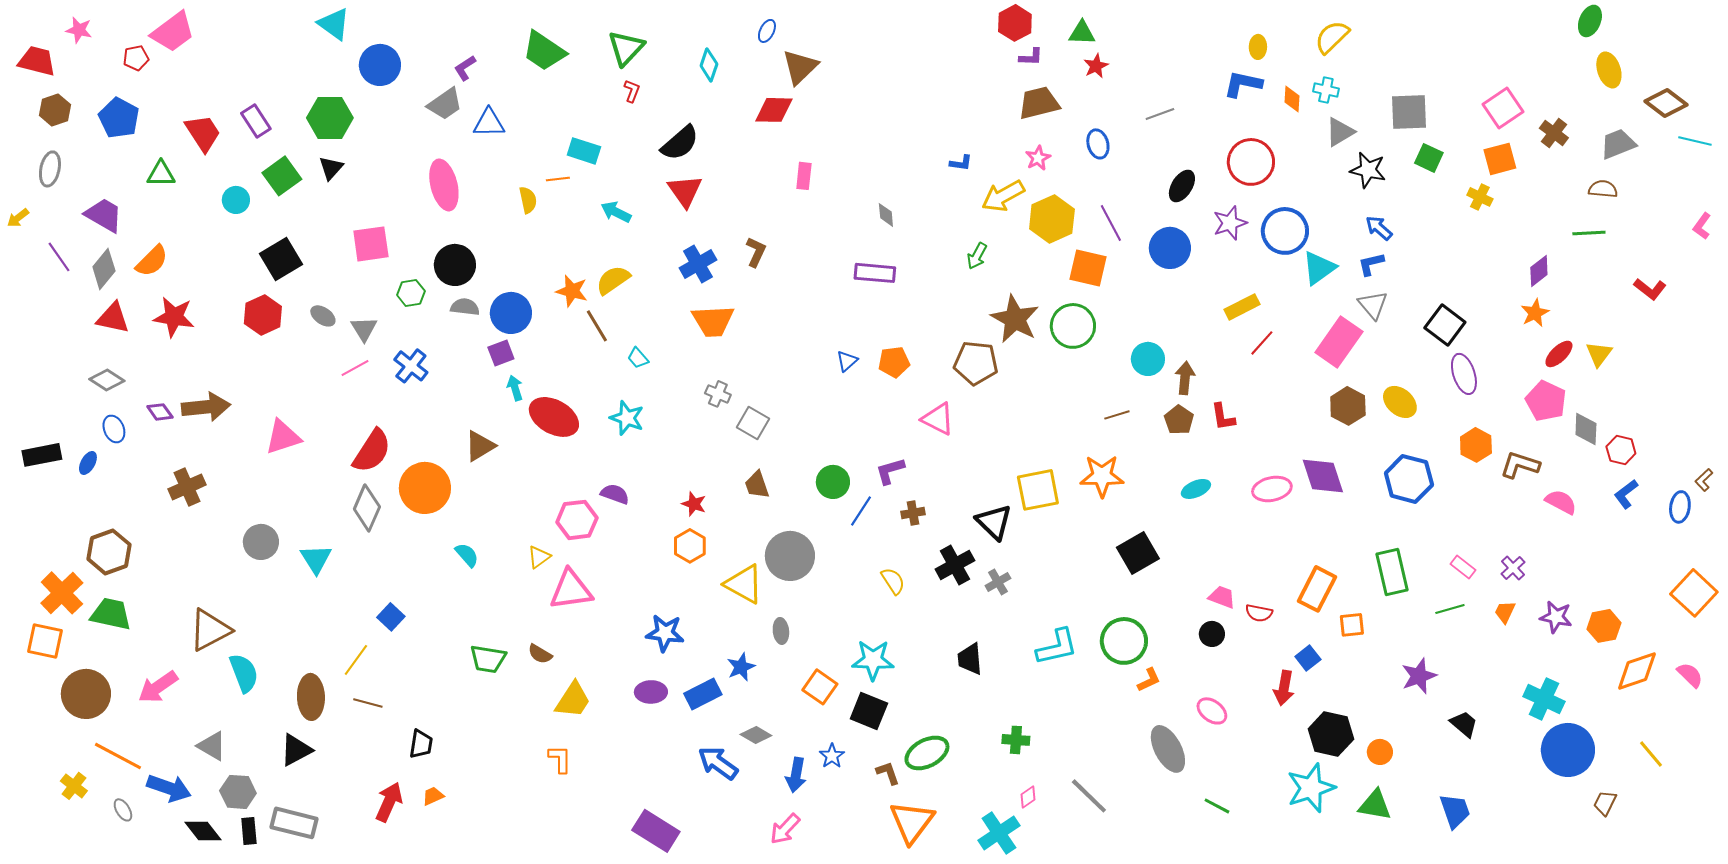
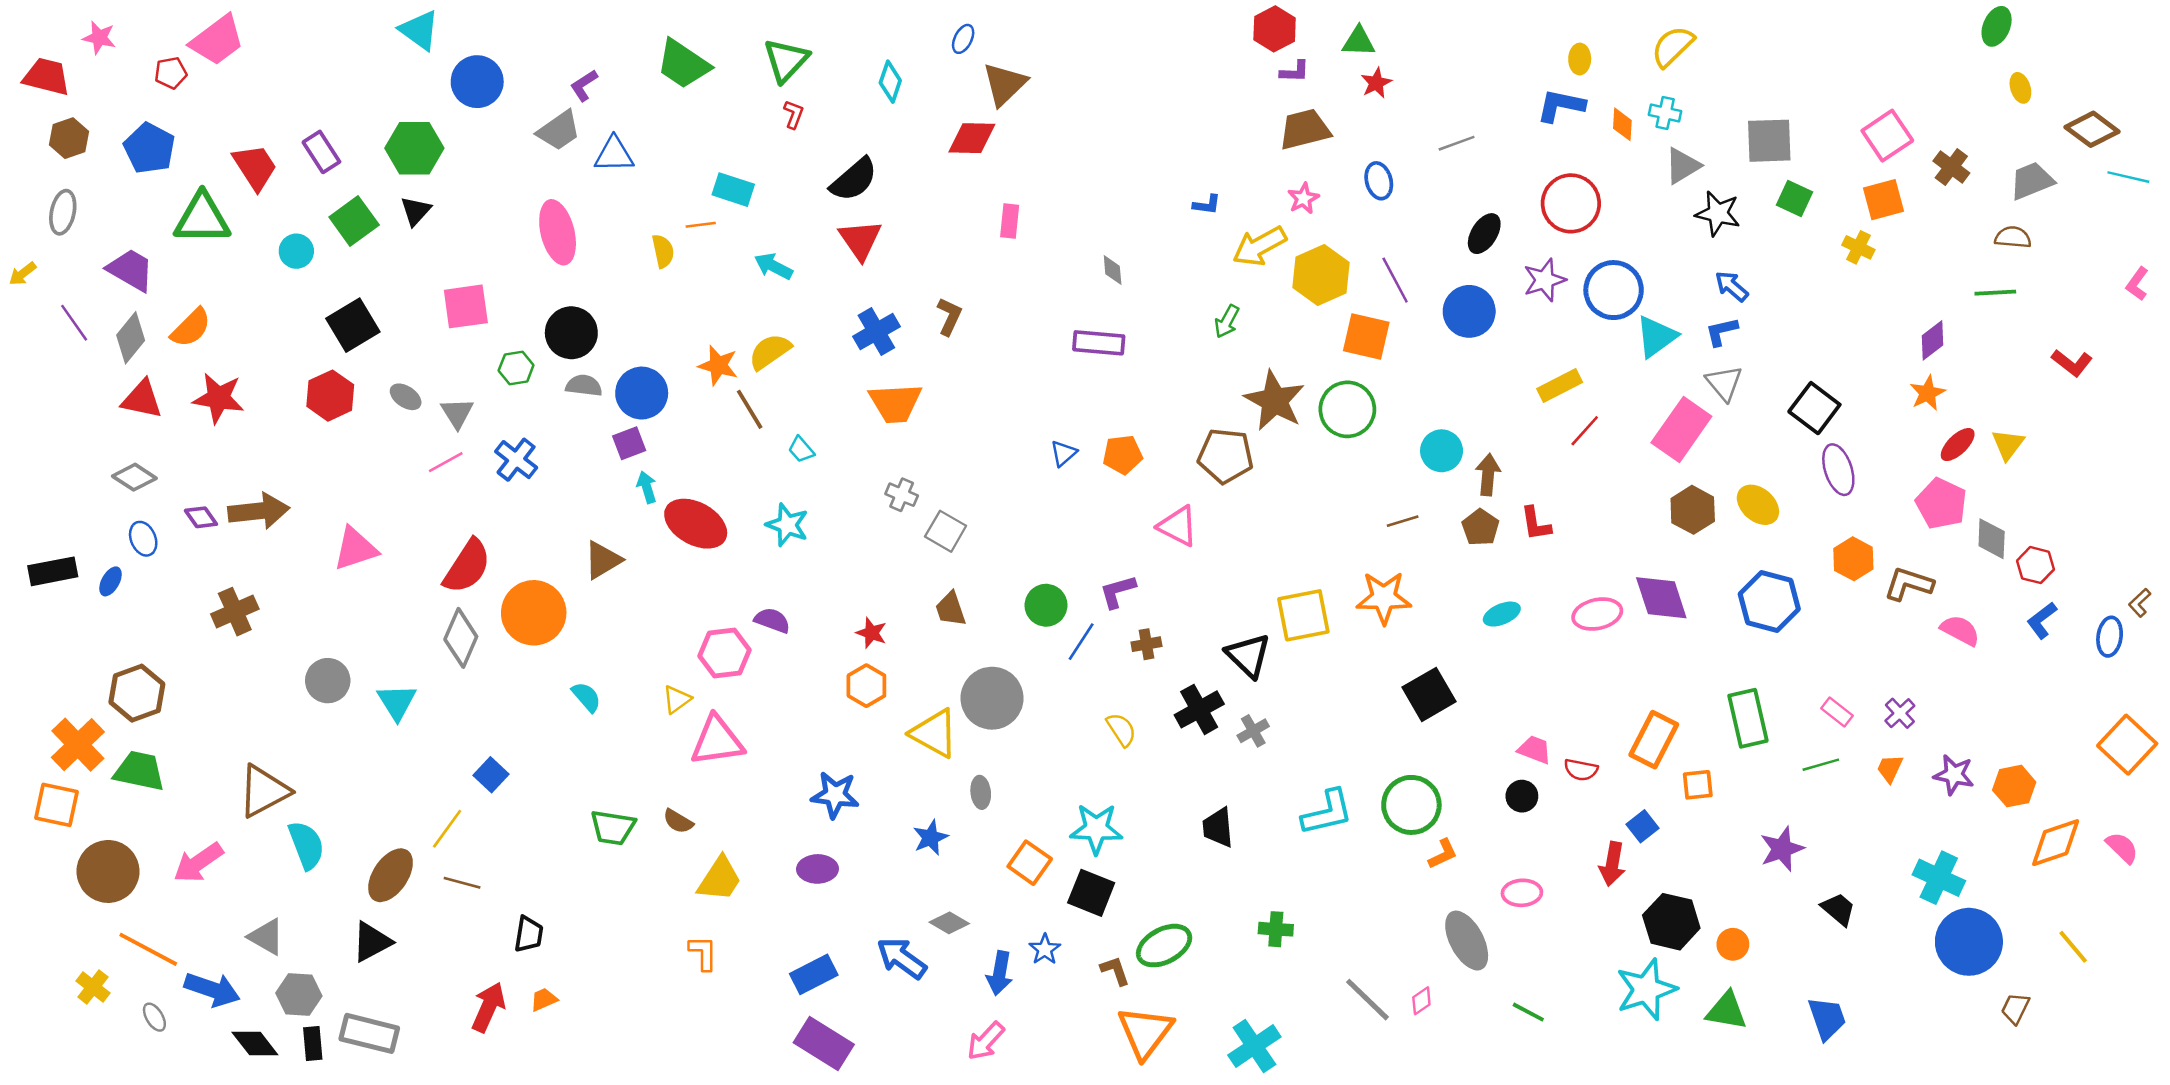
yellow ellipse: (1609, 70) -> (2020, 88), size x0.7
green triangle: (161, 174) -> (202, 218), size x1.6
blue rectangle: (703, 694) -> (814, 974), moved
brown ellipse: (311, 697) -> (391, 875), turned 36
pink ellipse: (1212, 711) -> (1522, 893), turned -40
pink diamond: (1028, 797) -> (1421, 1001), moved

